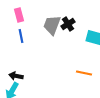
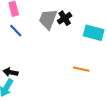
blue line: (21, 36) -> (16, 31), turned -32

